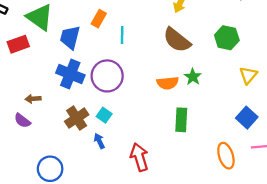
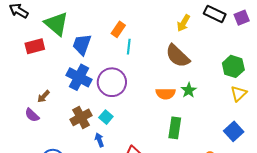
orange rectangle: (99, 19) -> (118, 29), moved
green hexagon: (227, 38) -> (233, 66), moved
brown arrow: (33, 99) -> (43, 96), turned -48

